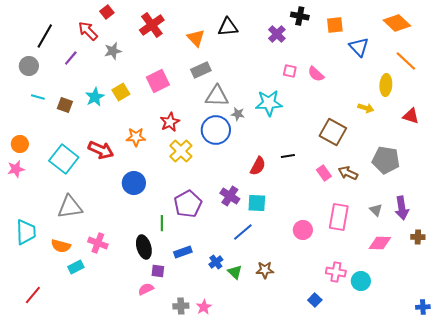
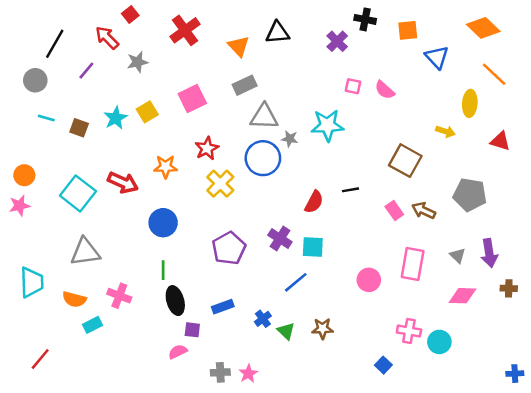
green line: (162, 223) -> (163, 270), moved

